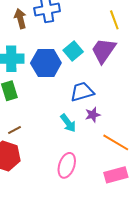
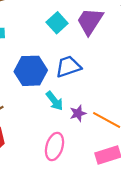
blue hexagon: (46, 63) -> (31, 71), moved
purple star: (93, 115) -> (78, 113), moved

